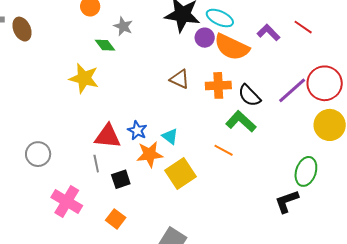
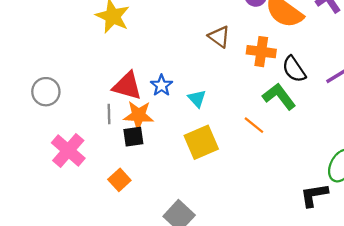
orange star: (150, 154) -> (138, 115), moved

